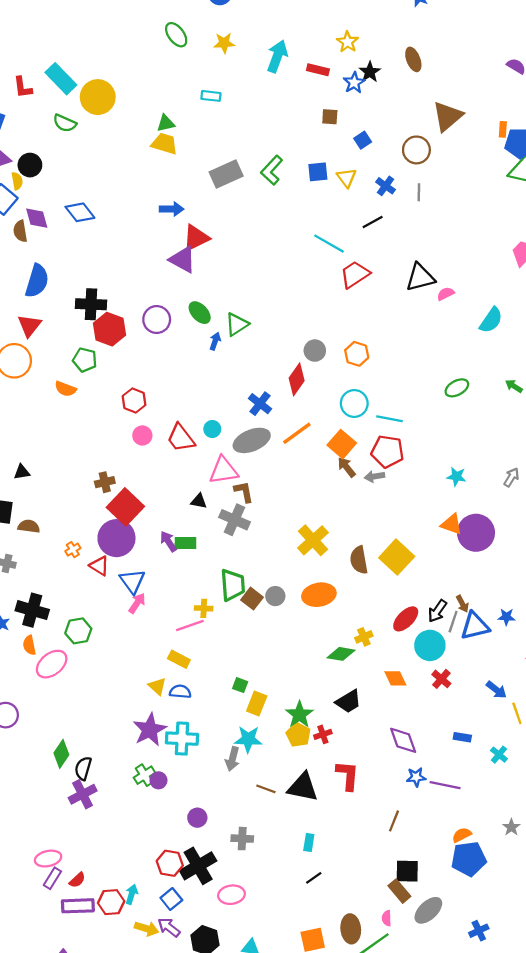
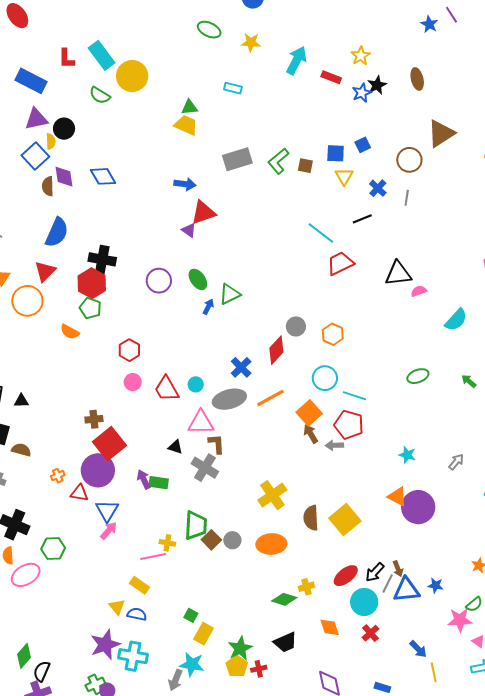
green ellipse: (176, 35) -> (209, 30), turned -35
brown square: (330, 117) -> (305, 166), moved
blue square: (318, 172) -> (336, 153), moved
purple triangle: (183, 259) -> (189, 230), size x0.6
red hexagon: (109, 329) -> (92, 283), moved
red triangle: (99, 566) -> (79, 493), turned -30

